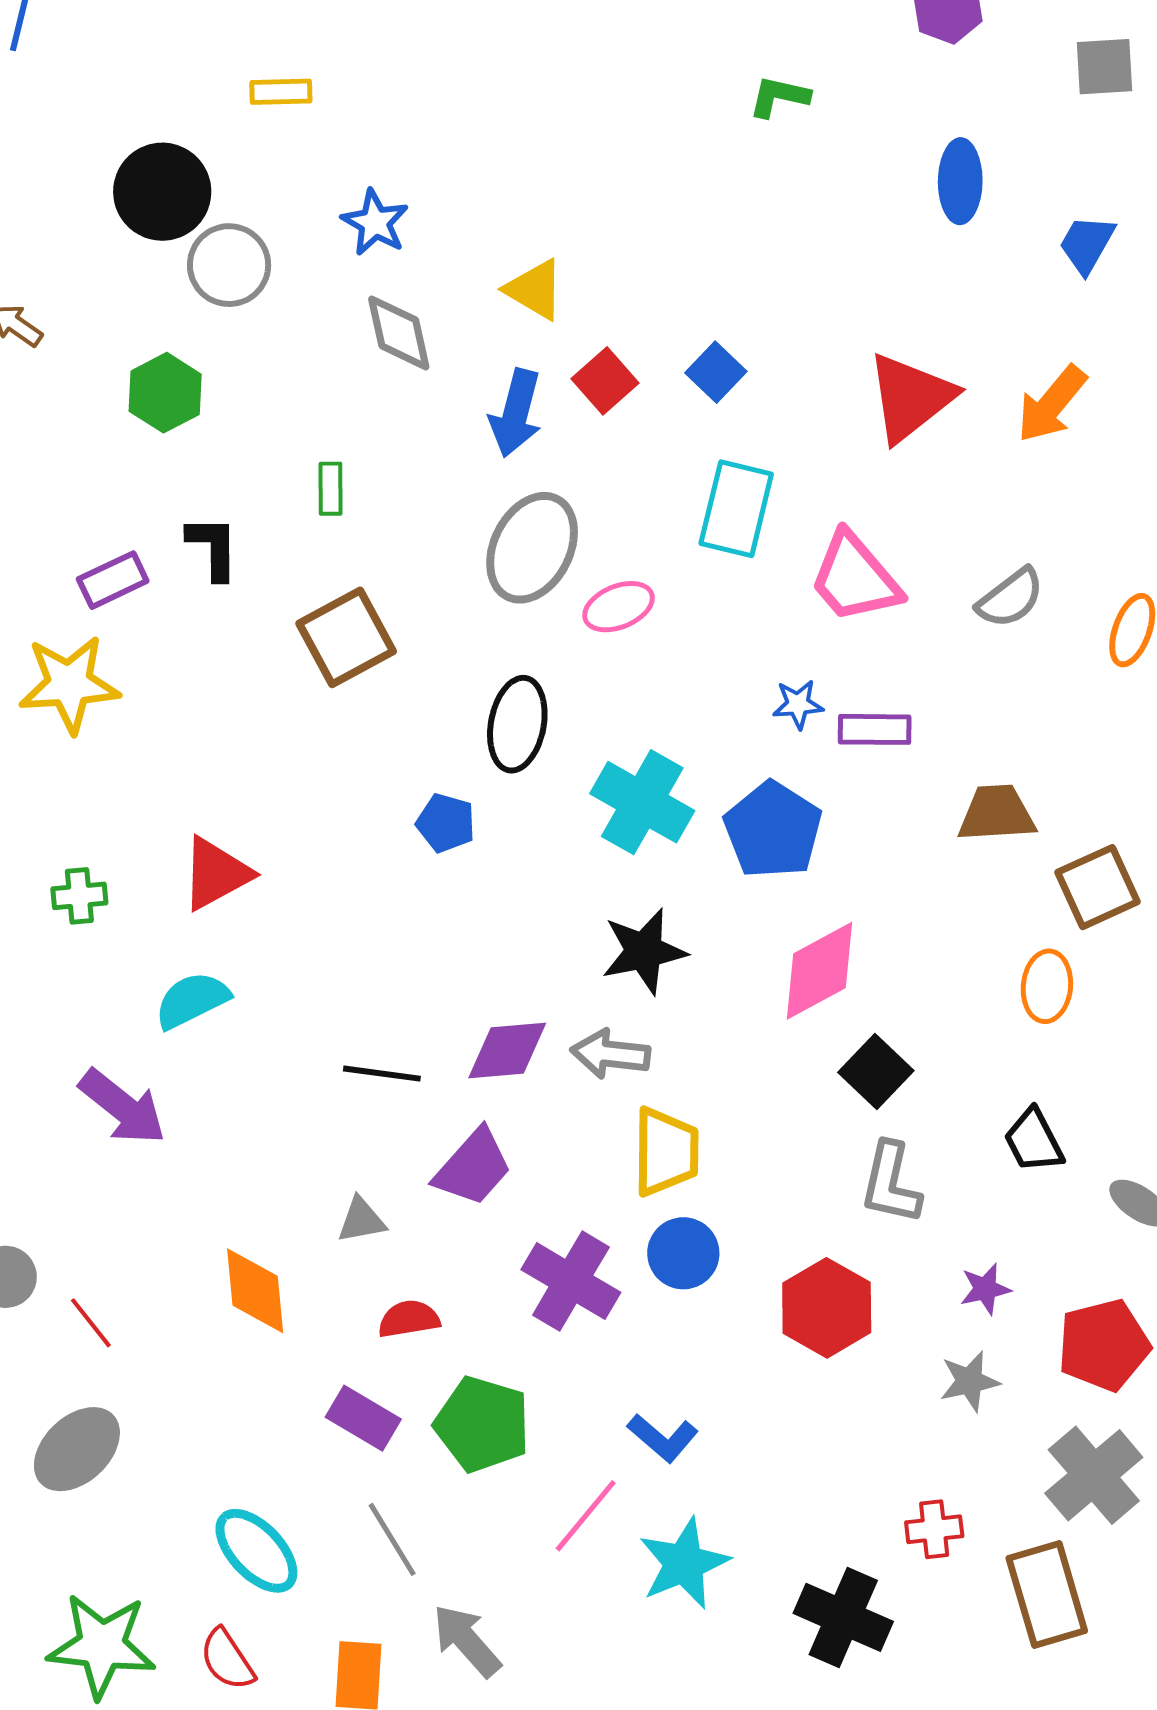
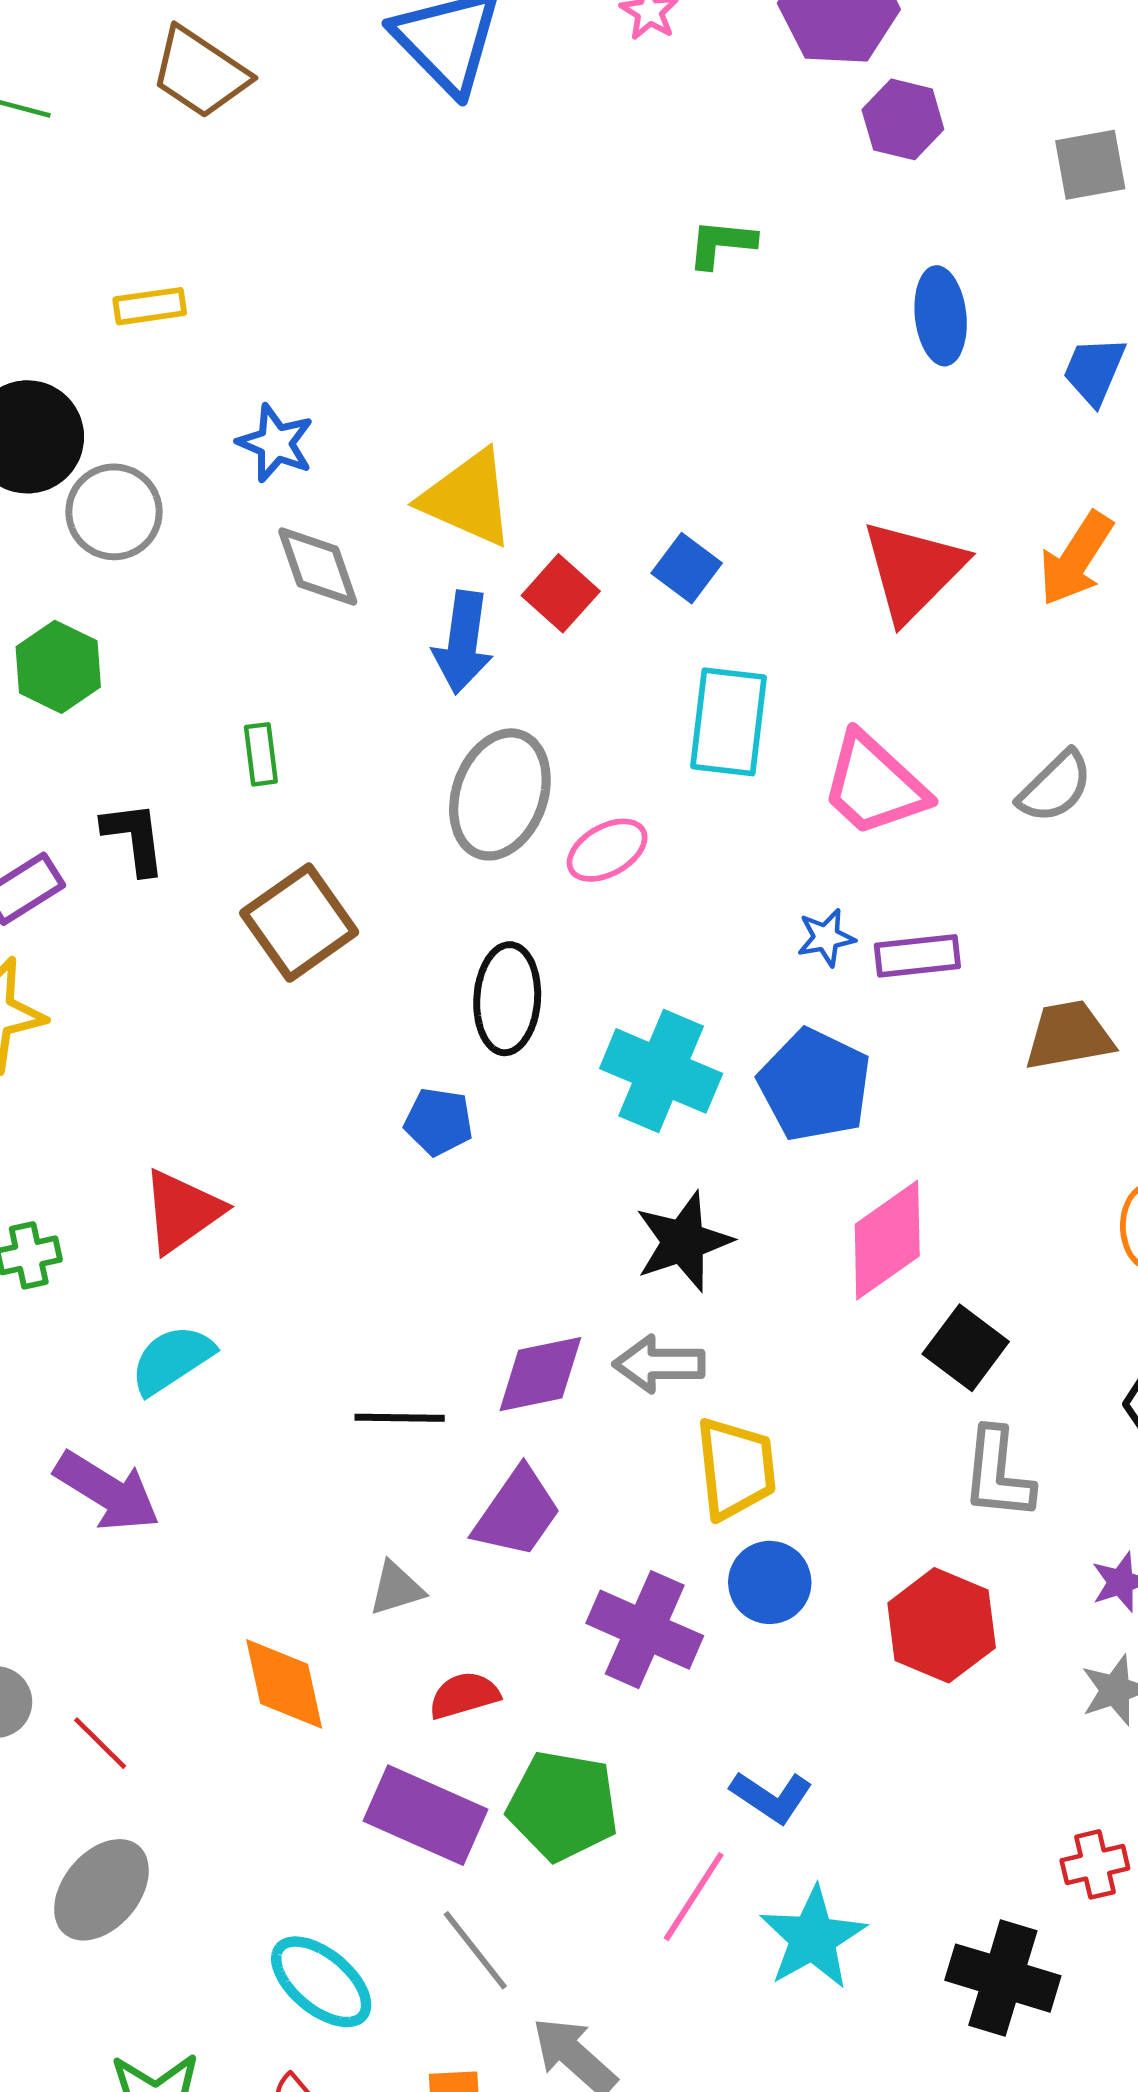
yellow triangle: (535, 290) -> (468, 498), size x1.4
purple rectangle: (363, 1418) -> (425, 1815), size x1.4

